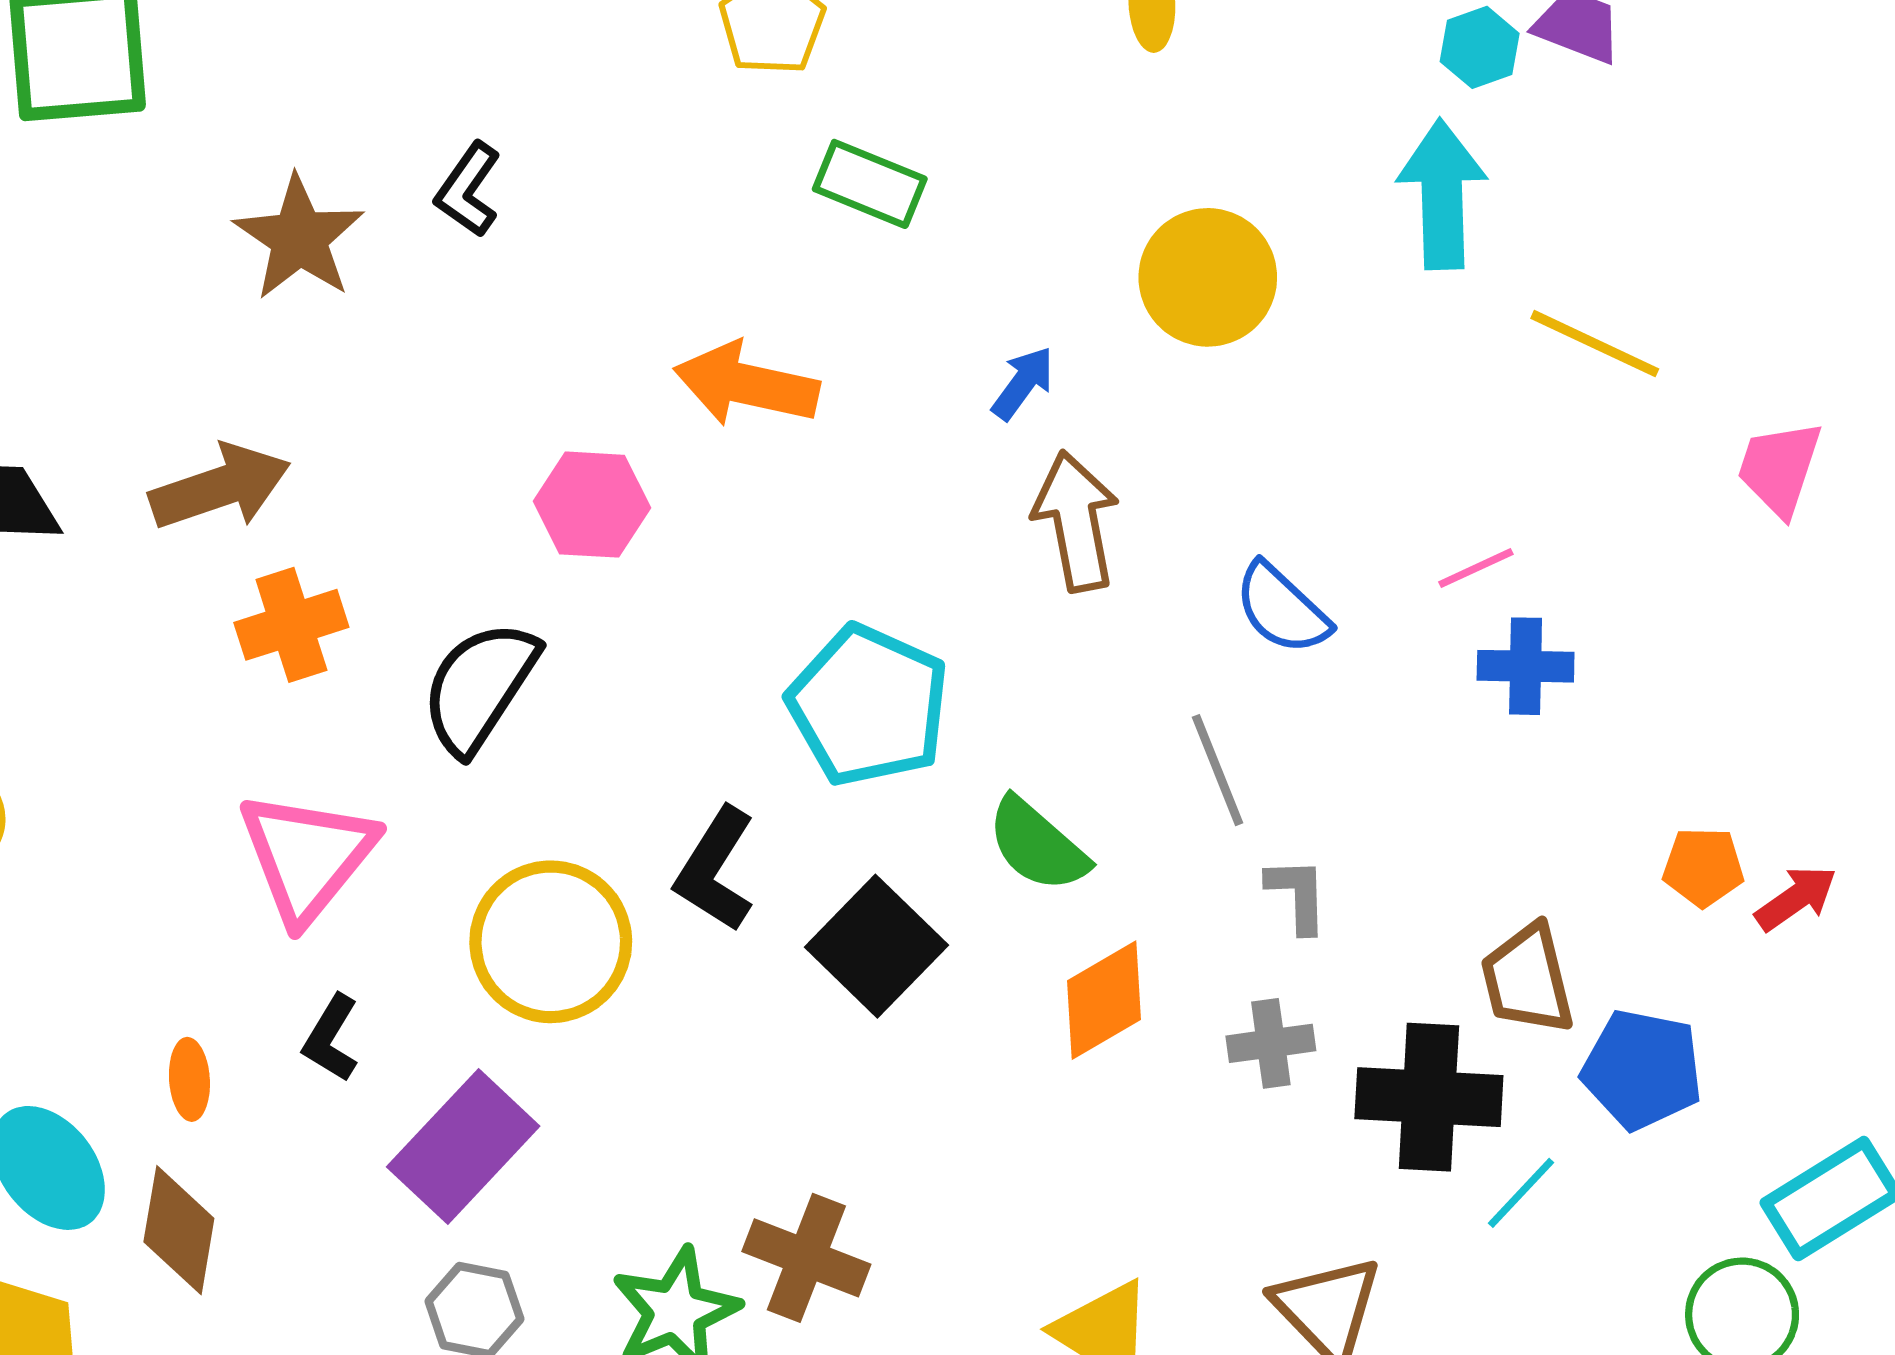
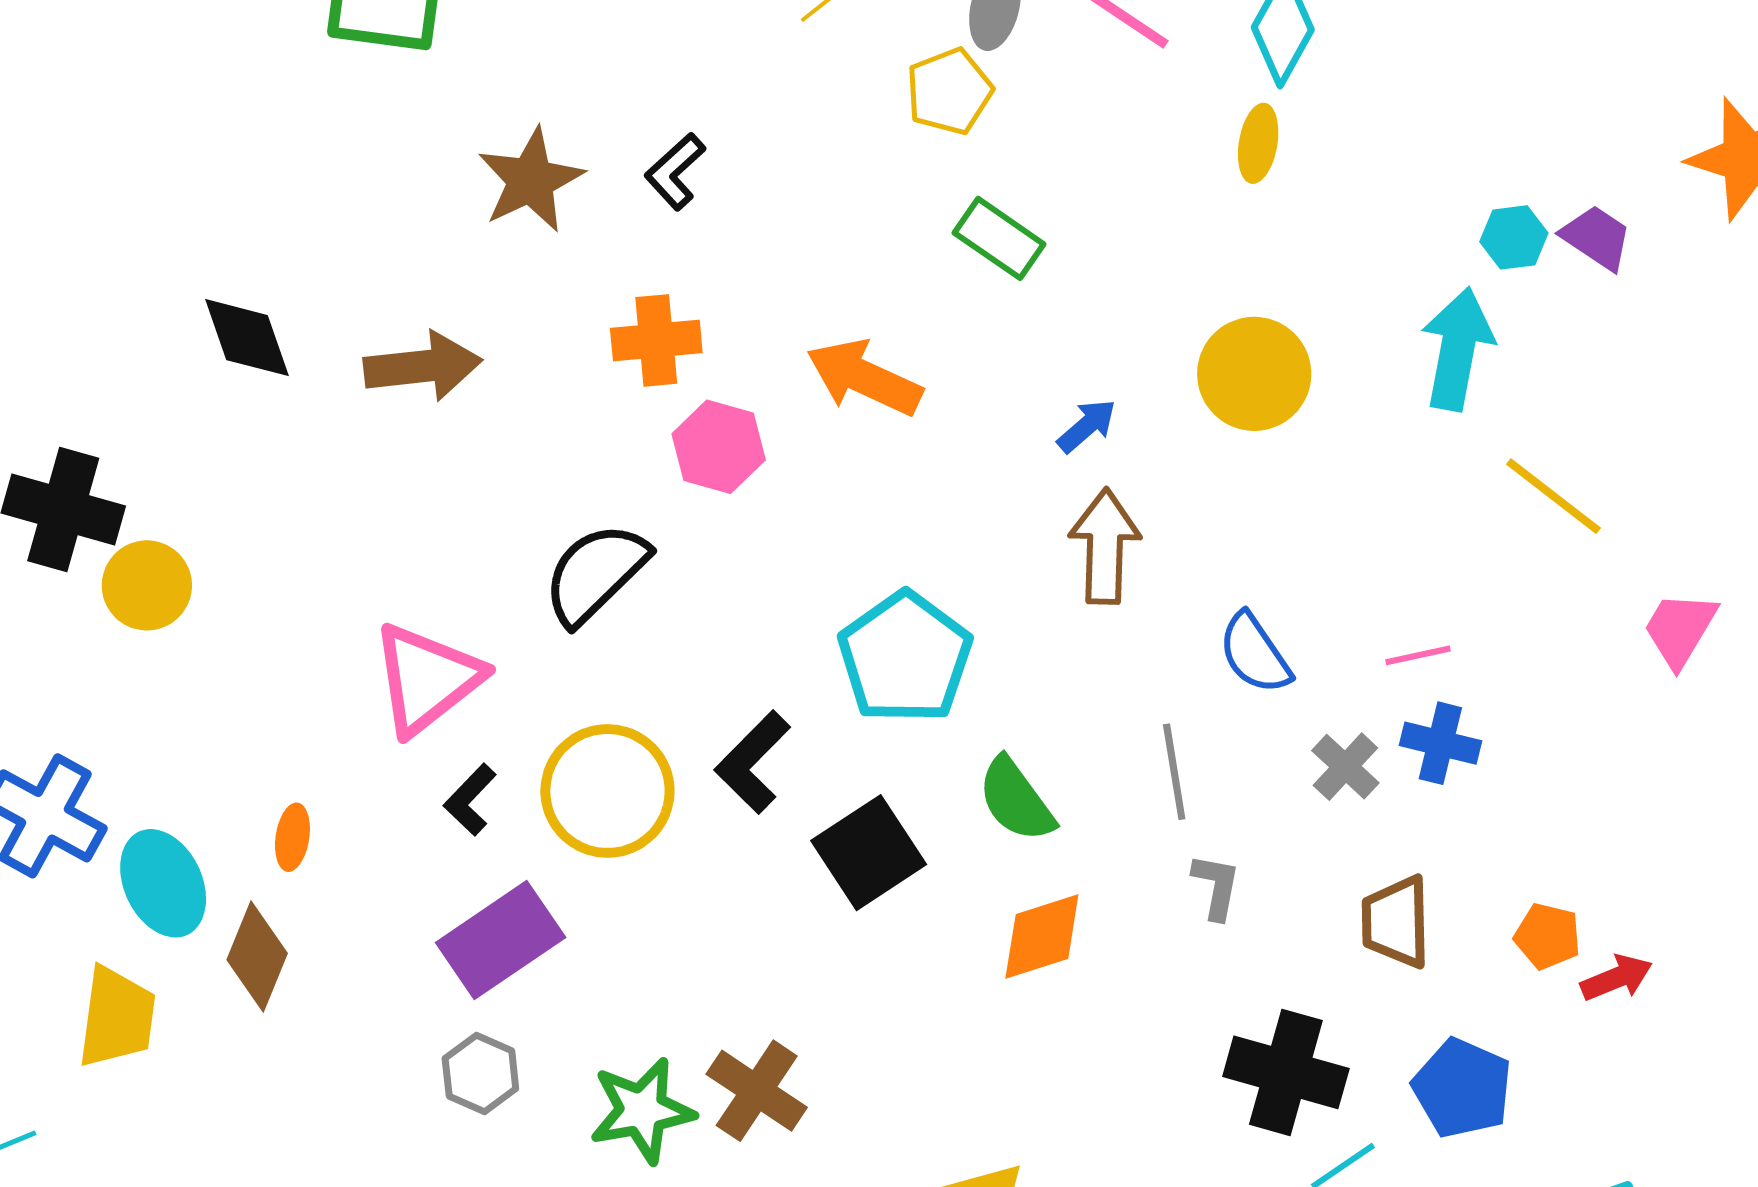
orange cross: (291, 625) -> (656, 340), moved
brown trapezoid: (1527, 979) -> (1396, 922), moved
black L-shape: (331, 1038) -> (470, 800), moved
gray cross: (1271, 1043) -> (1345, 767), moved, turned 38

